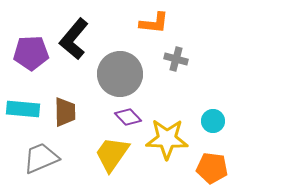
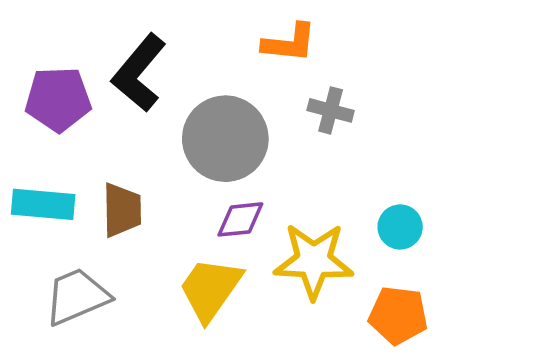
purple diamond: (128, 117) -> (240, 219), turned -52

